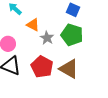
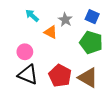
gray star: (47, 38) -> (65, 20), moved

